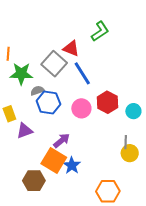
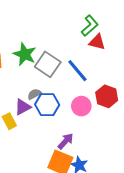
red triangle: (71, 48) -> (97, 42), moved
green star: (21, 74) -> (25, 54), moved, turned 30
purple triangle: (25, 131) -> (23, 107), moved

